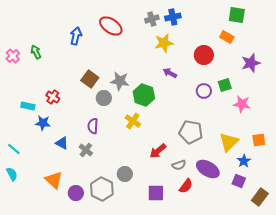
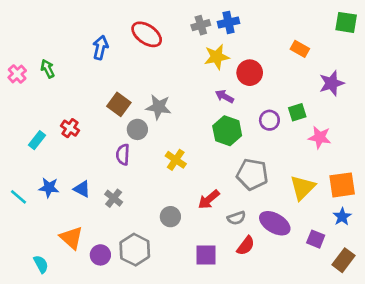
green square: (237, 15) -> (346, 22), moved
red circle: (204, 55) -> (250, 73), moved
green hexagon: (144, 95) -> (227, 131), moved
cyan rectangle: (28, 106) -> (37, 140), turned -64
blue star: (43, 123) -> (49, 188), moved
purple semicircle: (93, 126) -> (123, 155), moved
orange square: (259, 140) -> (342, 185), size x1.5
blue star: (244, 161) -> (342, 217), moved
cyan semicircle: (12, 174) -> (41, 264), moved
gray circle: (125, 174) -> (170, 217), moved

